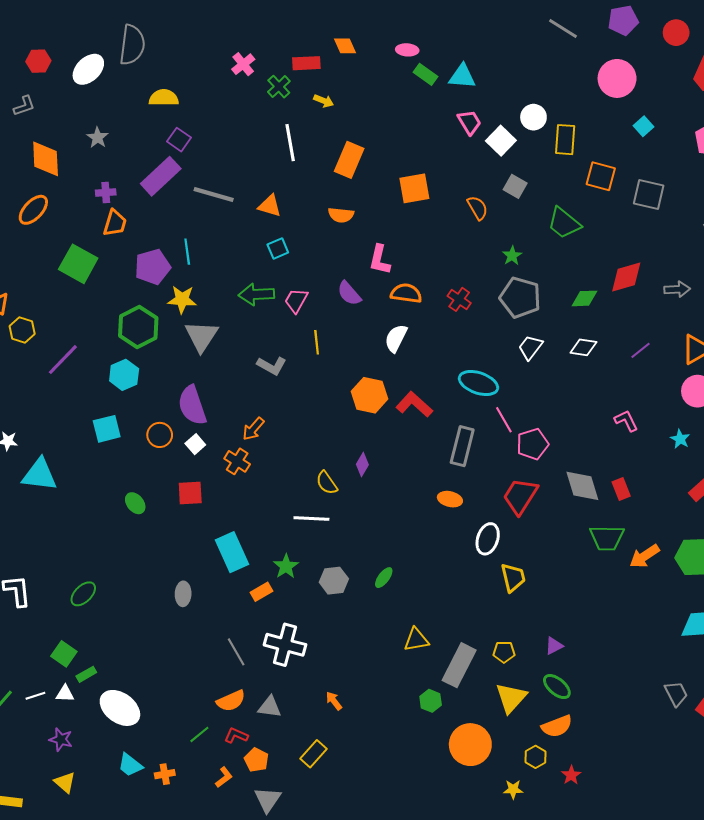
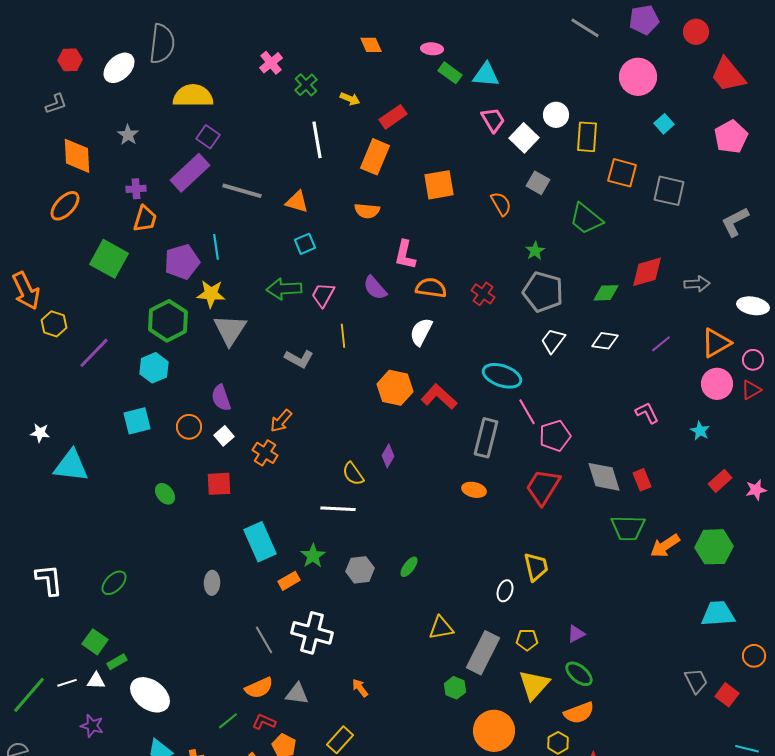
red rectangle: (306, 63) -> (393, 117), moved, turned -32
yellow semicircle: (164, 98) -> (193, 96), size x1.4
purple semicircle: (192, 405) -> (221, 398), size x0.7
white ellipse: (488, 539) -> (505, 591), moved, size x0.7

